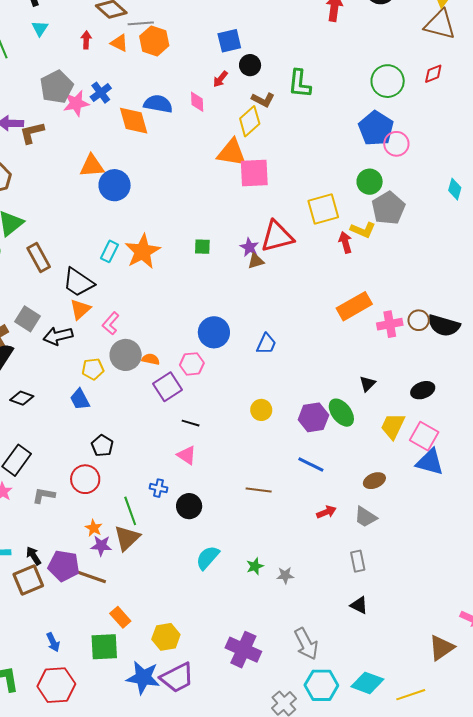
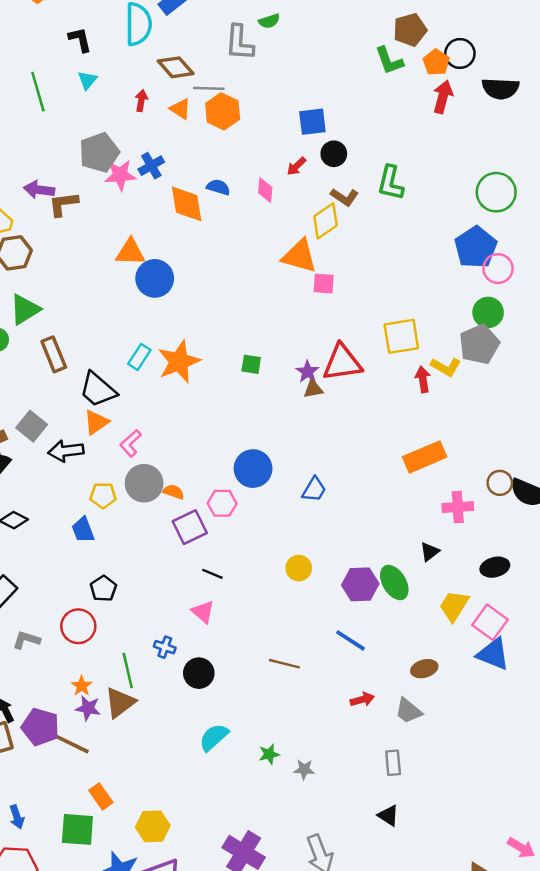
blue semicircle: (158, 104) -> (218, 187), size x0.7
pink square: (254, 173) -> (324, 284), size x0.6
green circle: (370, 182) -> (488, 312), moved
pink cross: (390, 324) -> (458, 507), moved

